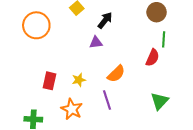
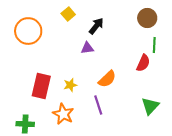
red rectangle: (49, 81) -> (41, 86), size x1.4

